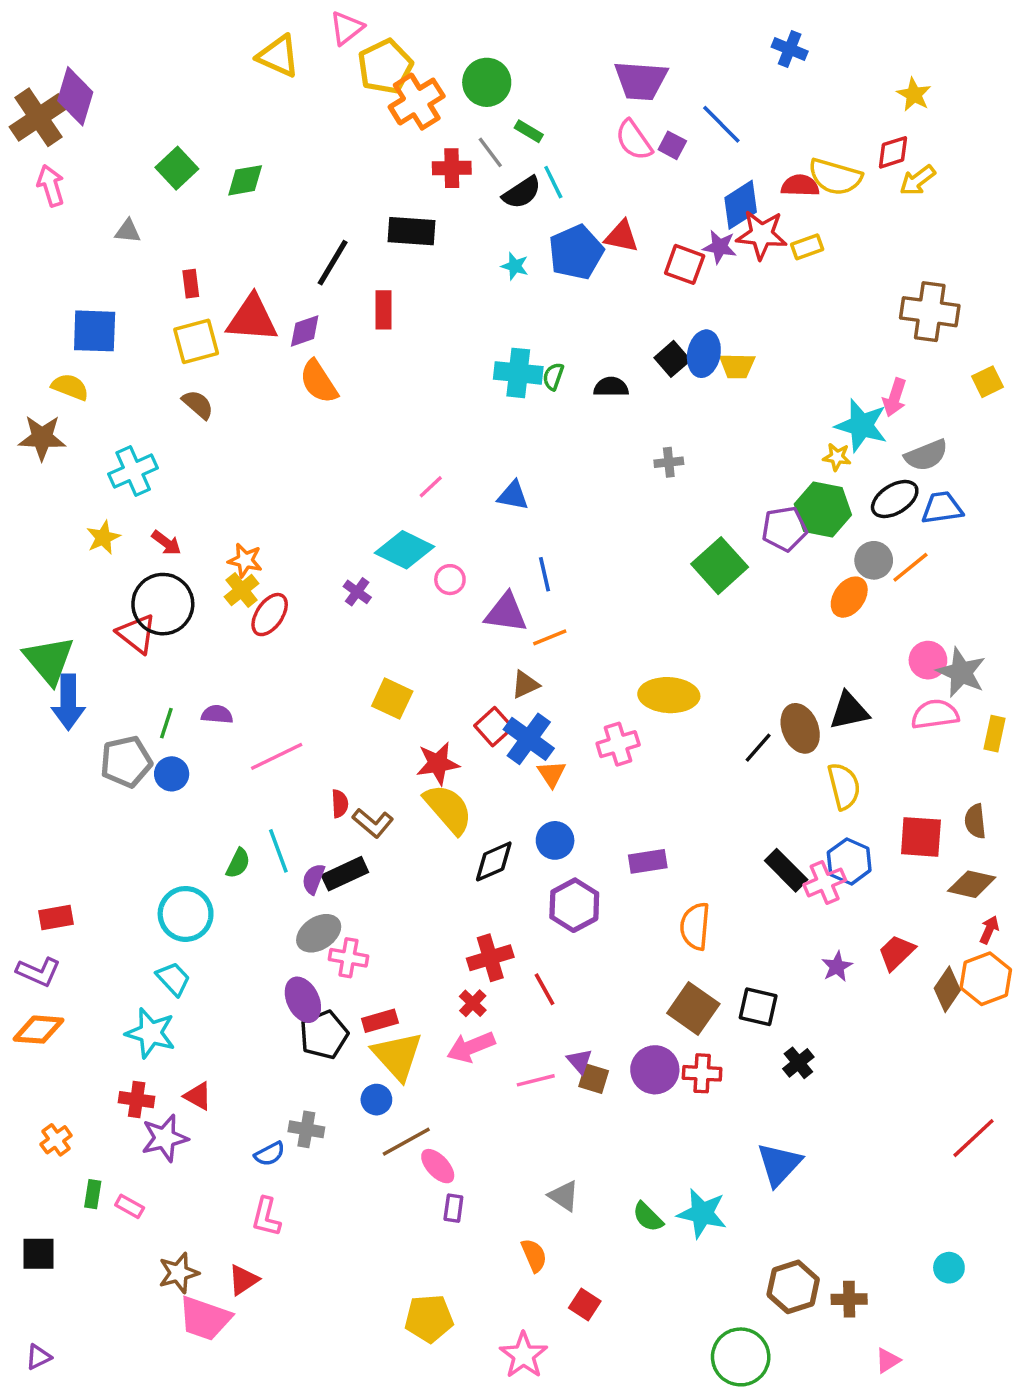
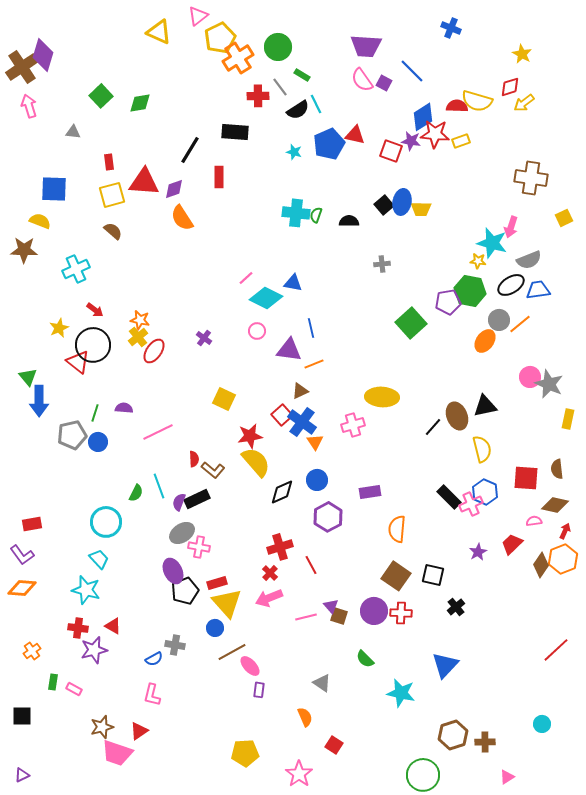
yellow star: (103, 538) -> (59, 328), moved
cyan diamond: (404, 550) -> (266, 298), moved
green triangle: (49, 660) -> (28, 377), size x0.6
pink semicircle: (935, 714) -> (534, 521), moved, size x0.6
purple L-shape: (39, 972) -> (22, 555), turned 30
green semicircle: (648, 1217) -> (365, 659), moved

